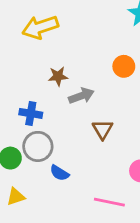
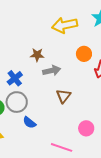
yellow arrow: (40, 27) -> (65, 25), moved
blue cross: (31, 113) -> (15, 78), turned 35

